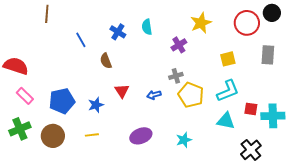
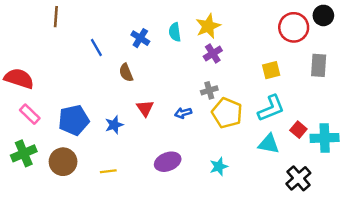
yellow star: (201, 23) -> (208, 26), moved
red square: (251, 109) -> (298, 130), turned 32
yellow line: (92, 135) -> (108, 171), moved

